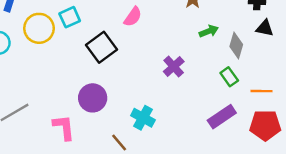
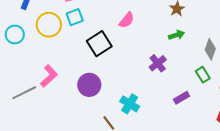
green arrow: (209, 31) -> (176, 35), moved
purple rectangle: (222, 117) -> (181, 98), moved, size x0.7
pink L-shape: (64, 127) -> (49, 76), moved, turned 50

